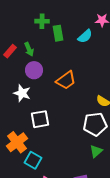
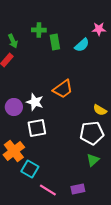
green arrow: (29, 49) -> (13, 41), moved
purple circle: (34, 70) -> (14, 107), moved
white star: (22, 93) -> (35, 102), moved

